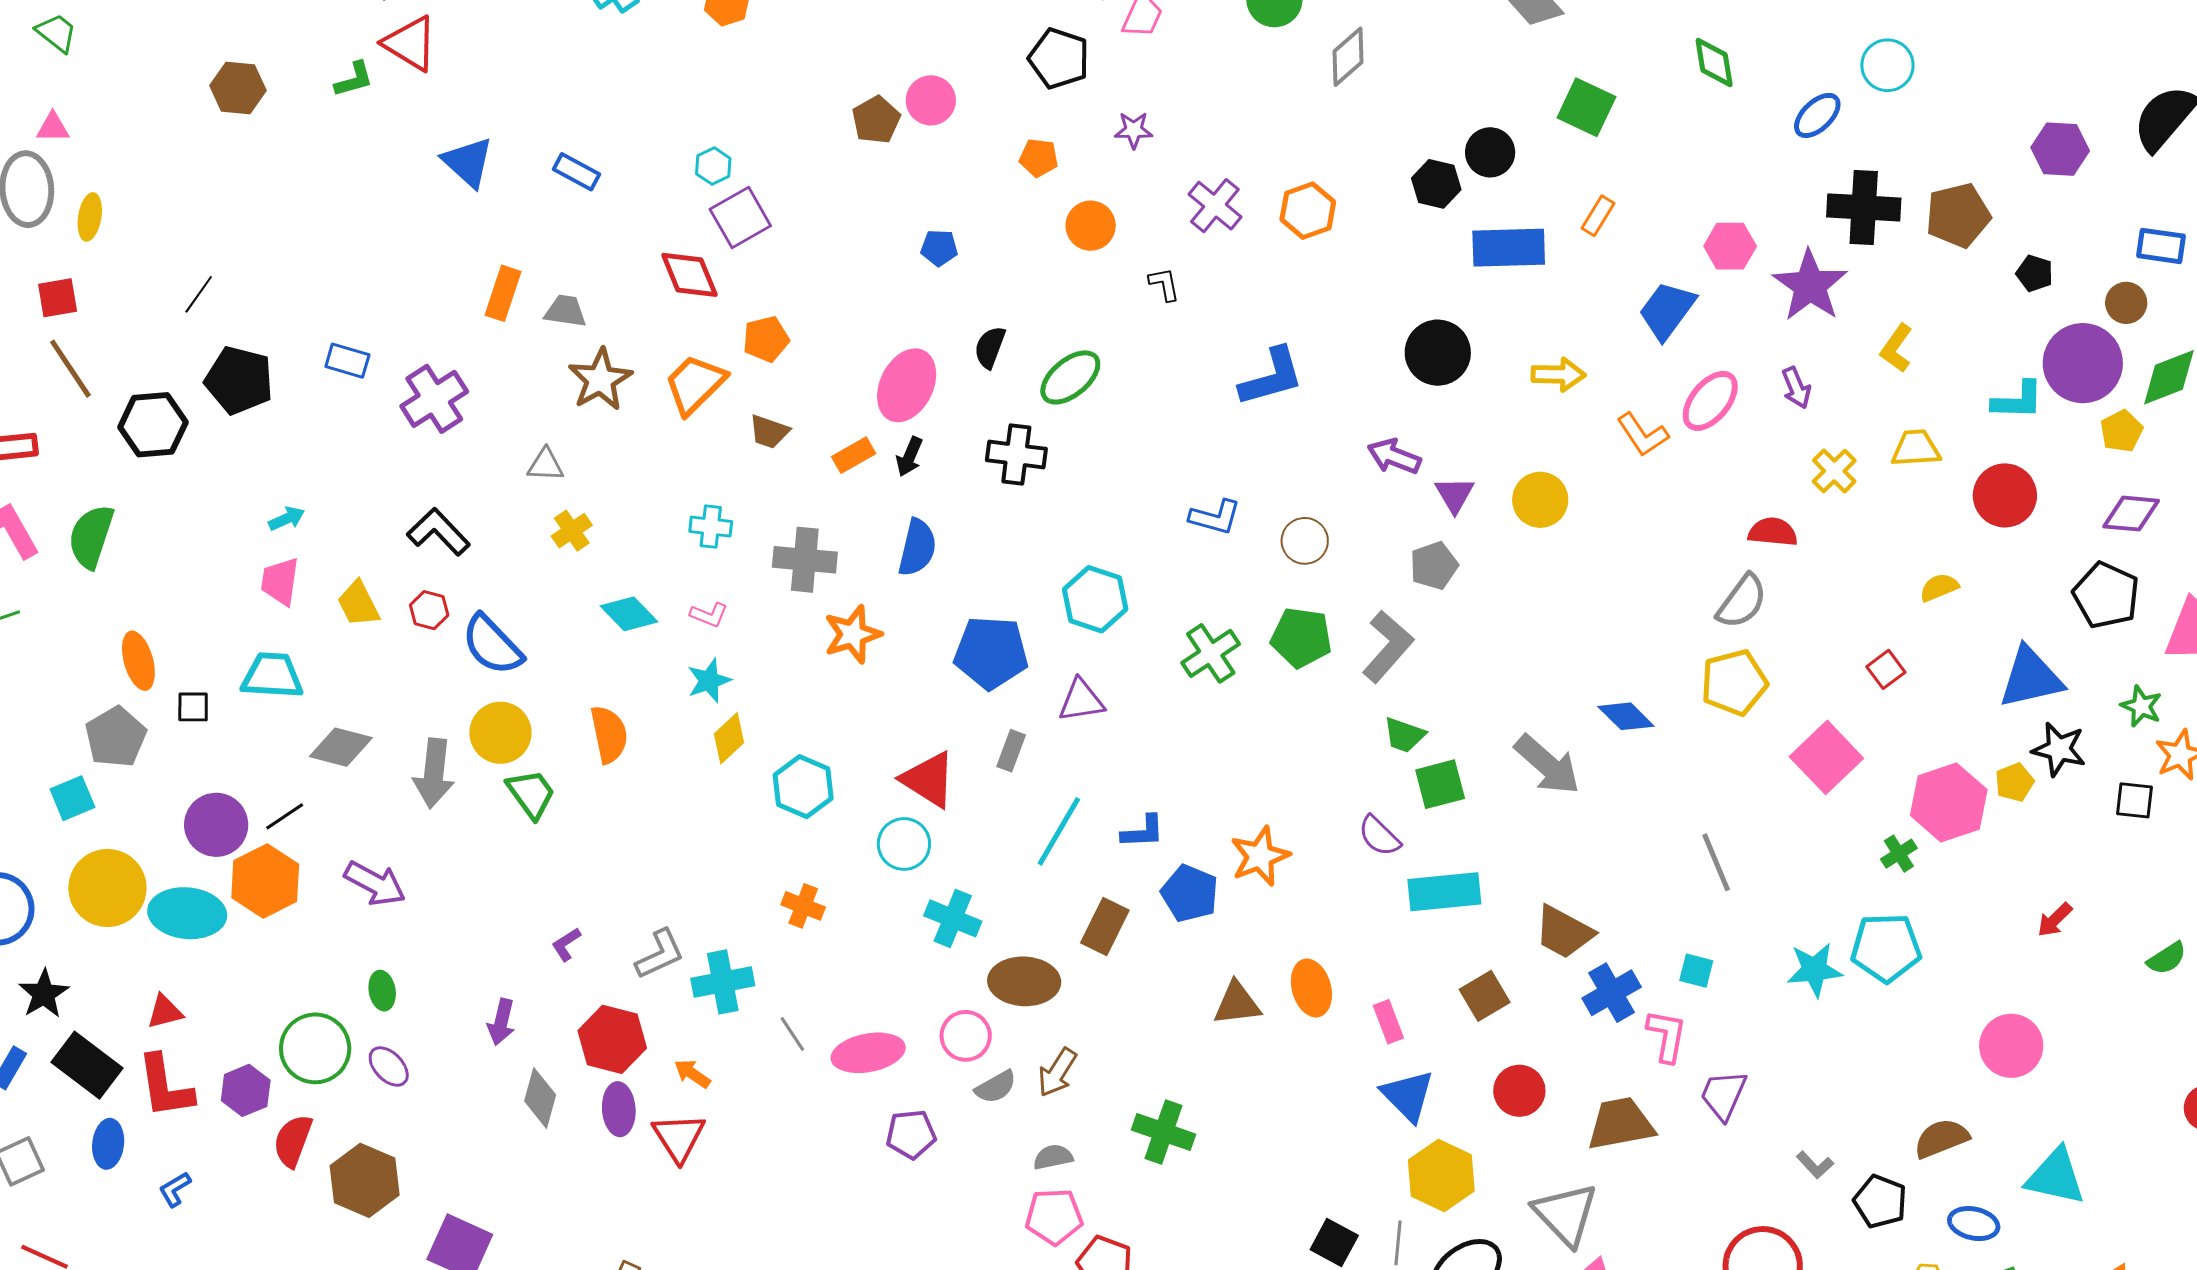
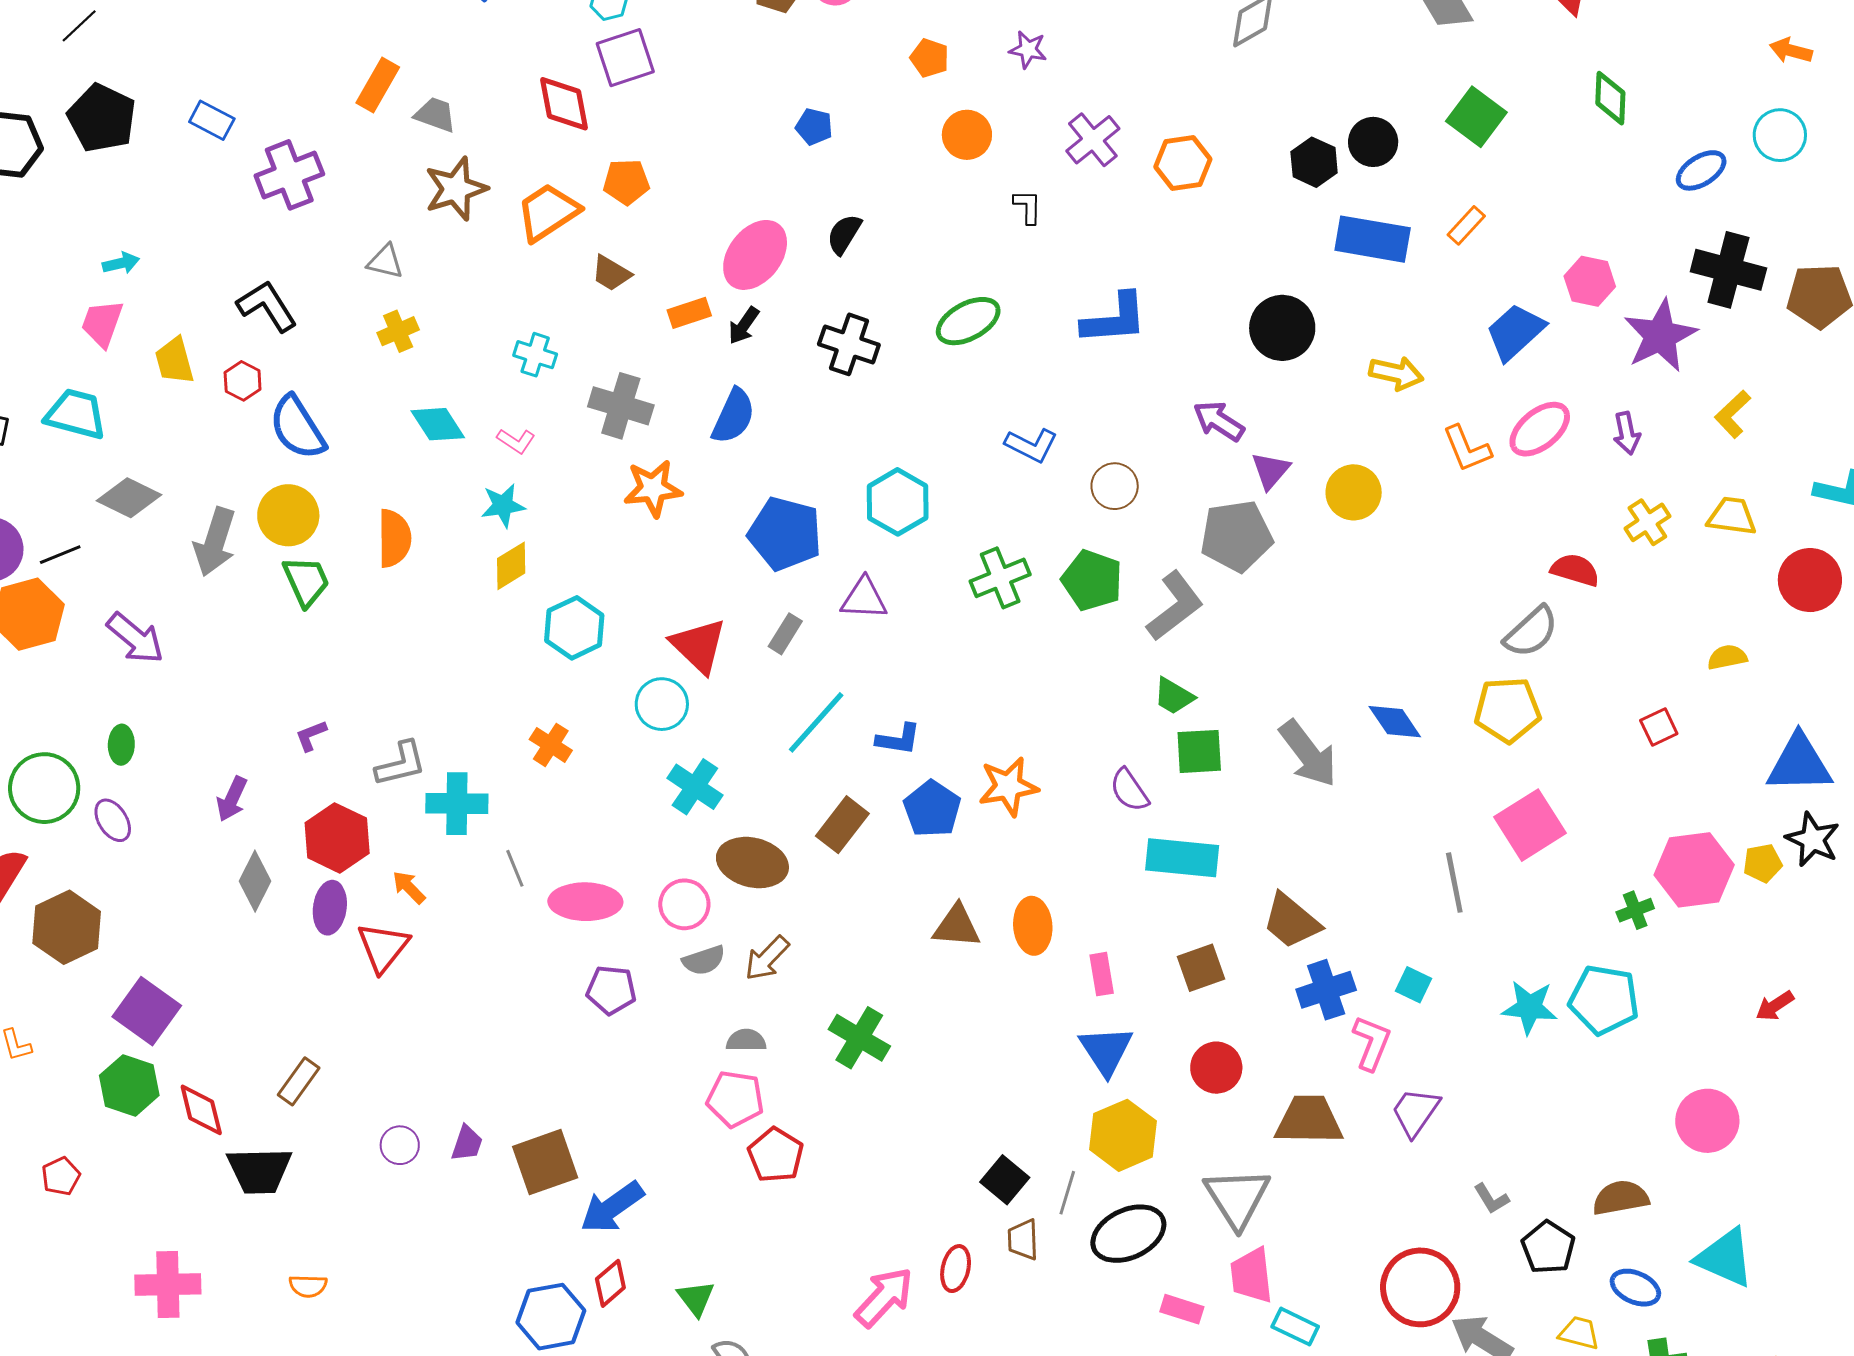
green ellipse: (1070, 377) -> (968, 321), moved
gray pentagon: (1434, 566) -> (1236, 536), size x1.5
pink square: (1826, 757) -> (1530, 825), moved

